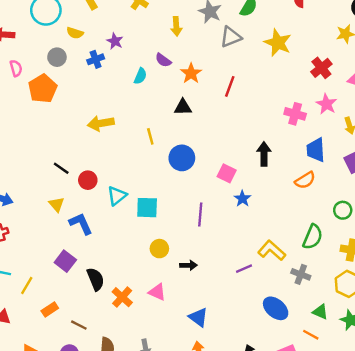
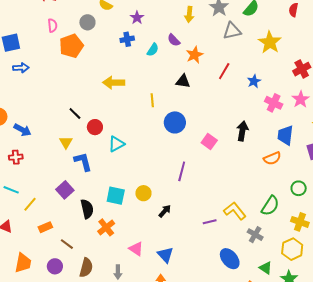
blue cross: (96, 59) -> (127, 39), moved
blue star: (242, 199) -> (254, 81), moved
cyan square: (147, 208) -> (116, 196), moved
black arrow: (188, 265) -> (165, 211), turned -56
pink triangle: (157, 292) -> (136, 249), moved

